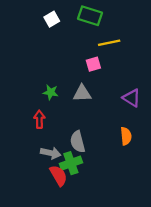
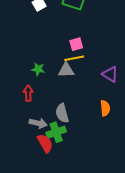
yellow line: (109, 43) -> (74, 58), moved

